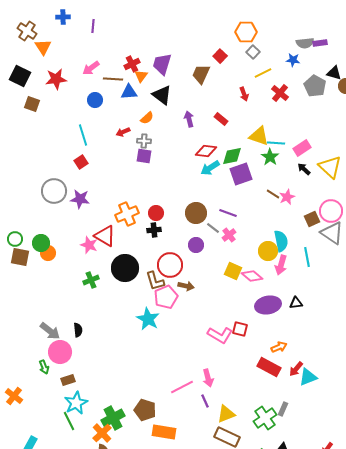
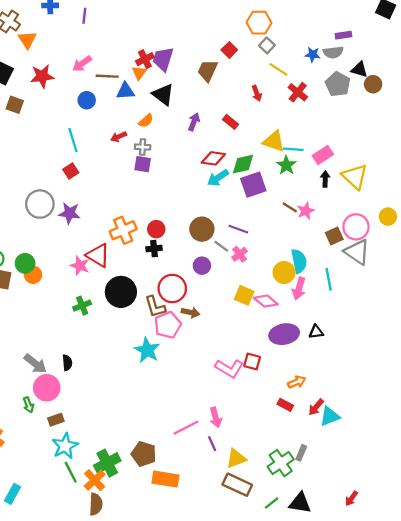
gray semicircle: (305, 43) -> (333, 52), moved
red cross: (132, 64) -> (145, 59), moved
yellow line: (263, 73) -> (278, 69), turned 60
purple arrow: (189, 119) -> (194, 122), turned 35
black arrow: (304, 169) -> (325, 179), turned 48
red rectangle: (269, 367) -> (285, 405), size x0.6
green line: (69, 421) -> (71, 472), moved

